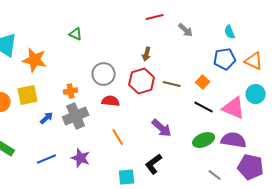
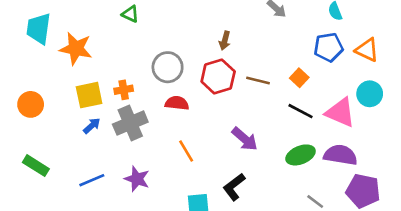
yellow square: (28, 95) -> (89, 95), moved

